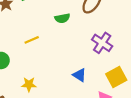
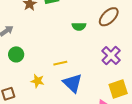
yellow line: (32, 40) -> (60, 63), moved
blue triangle: (79, 75) -> (73, 83), moved, size x1.5

